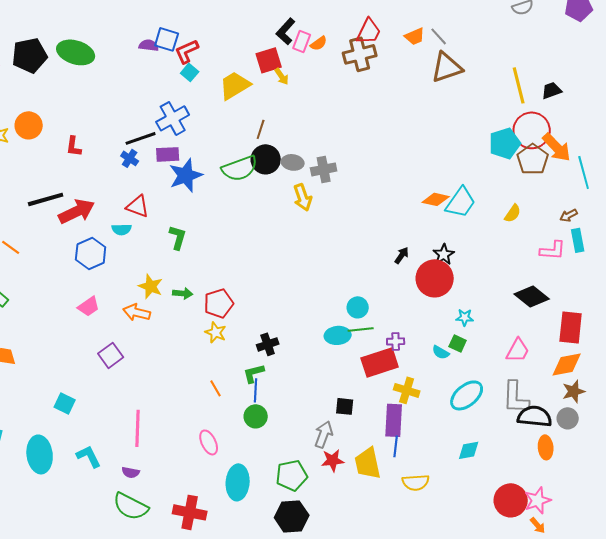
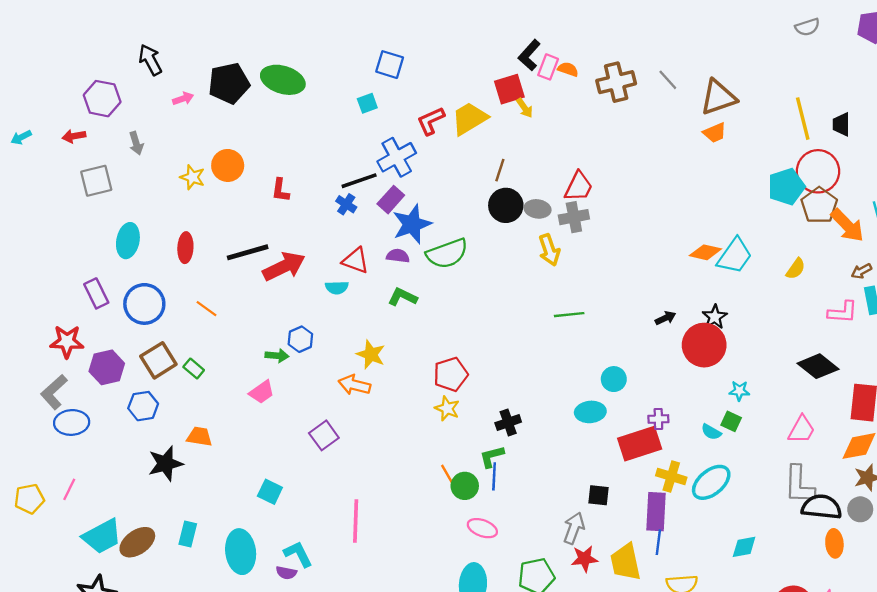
red trapezoid: (369, 31) -> (579, 187), moved
orange trapezoid: (415, 36) -> (715, 133), moved
gray line: (439, 36) -> (668, 80), moved
orange semicircle: (319, 43) -> (568, 69), turned -126
purple semicircle: (149, 45) -> (398, 256), moved
red L-shape: (187, 51) -> (431, 121), moved
cyan square: (190, 72) -> (367, 103), moved, turned 30
black trapezoid: (552, 90) -> (841, 124), turned -70
orange arrow: (557, 147) -> (847, 225), moved
purple rectangle: (168, 154) -> (391, 200), turned -45
green semicircle: (240, 168) -> (447, 253), moved
green L-shape: (178, 237) -> (403, 297), turned -80
blue hexagon: (91, 253) -> (300, 339), moved, size x0.7
black arrow: (402, 255) -> (665, 318), turned 30
green arrow: (183, 293) -> (277, 356), moved
pink trapezoid: (89, 306) -> (262, 392), moved
green line: (361, 329) -> (569, 315), moved
cyan ellipse: (467, 395) -> (711, 482), moved
green circle: (256, 416) -> (465, 486), moved
pink ellipse: (209, 442) -> (482, 528), moved, turned -45
purple semicircle: (131, 472) -> (286, 573), moved

